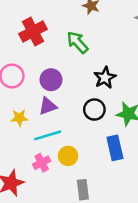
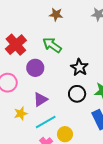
purple circle: (51, 80) -> (35, 68), moved

